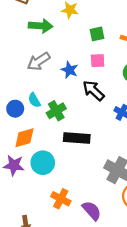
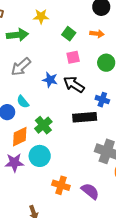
green square: (97, 34) -> (69, 34), turned -32
blue star: (70, 70) -> (50, 80), moved
green cross: (56, 111) -> (43, 125), moved
black rectangle: (77, 138) -> (85, 117), moved

